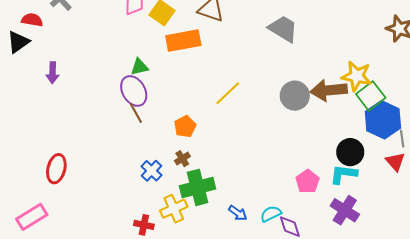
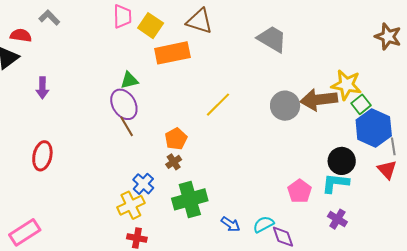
green square: (371, 96) -> (361, 104), size x0.7
brown cross: (182, 159) -> (174, 162), moved
red ellipse: (56, 169) -> (42, 156), moved
yellow cross: (174, 209) -> (131, 205), moved
purple cross: (345, 210) -> (337, 219), size x0.7

